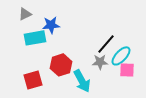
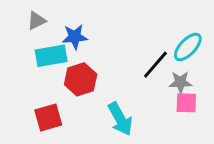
cyan ellipse: (121, 56) -> (188, 47), moved
gray star: (100, 62) -> (180, 82), moved
red hexagon: (61, 65) -> (81, 79), moved

